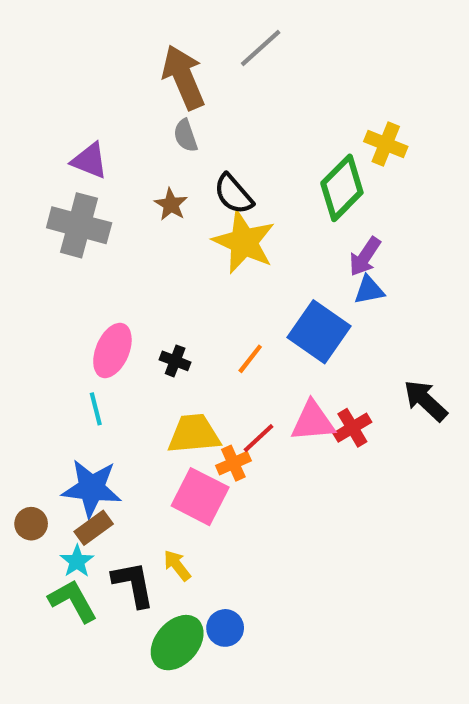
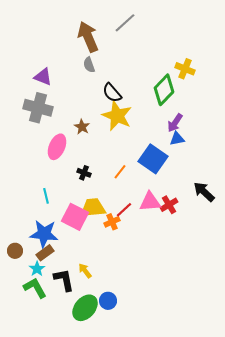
brown star: (171, 204) -> (82, 127), moved
pink ellipse: (112, 350) -> (57, 147), moved
pink square: (200, 497) -> (75, 217), moved

